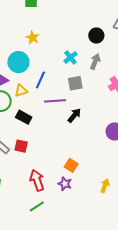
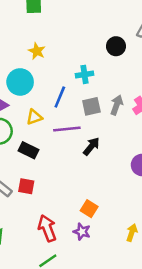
cyan cross: (70, 57) -> (85, 74), turned 32
gray arrow: (95, 62) -> (117, 105), moved
blue line: (40, 80) -> (60, 97), moved
yellow triangle: (21, 91) -> (34, 117), moved

